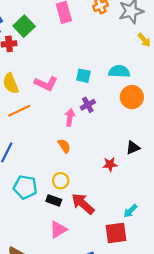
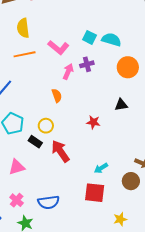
cyan semicircle: (119, 71) -> (111, 40), moved
pink L-shape: (46, 84) -> (58, 48), moved
black triangle: (133, 148) -> (121, 105), moved
pink triangle: (58, 230) -> (17, 167), moved
red square: (116, 233) -> (95, 193), moved

